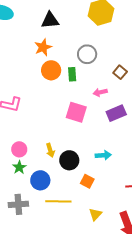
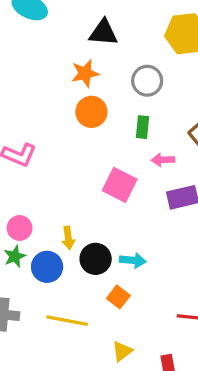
gray circle: (87, 54) -> (147, 81), moved
green rectangle: (72, 74) -> (142, 127), moved
cyan arrow: (103, 155) -> (133, 260), moved
blue circle: (40, 180) -> (47, 267), moved

